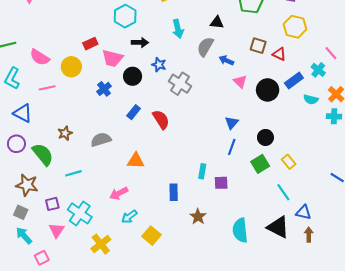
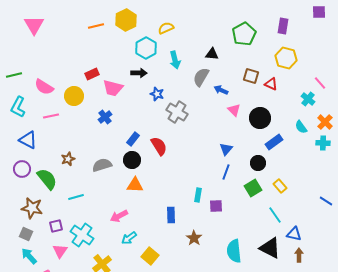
cyan hexagon: (125, 16) -> (146, 48), moved
black circle: (133, 76) -> (132, 160), moved
blue rectangle: (294, 80) -> (274, 142), moved
cyan semicircle: (311, 99) -> (301, 127), turned 40

